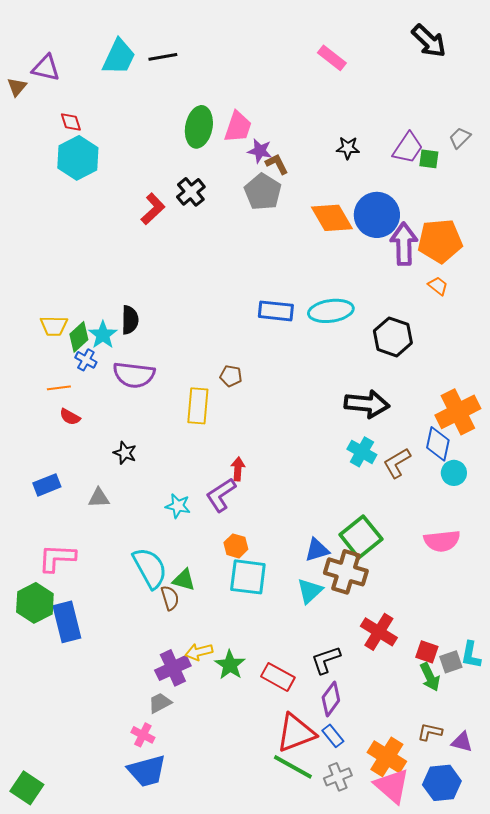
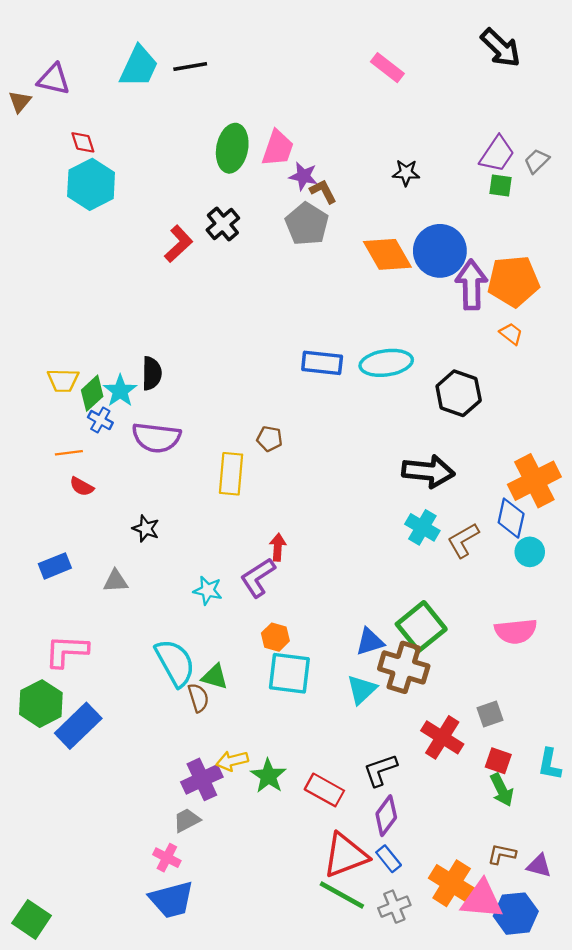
purple trapezoid: (408, 148) -> (497, 154), moved
blue rectangle: (67, 622) -> (78, 726), turned 60
gray square: (451, 662) -> (490, 714), moved
pink triangle: (392, 786) -> (482, 900), moved, turned -36

